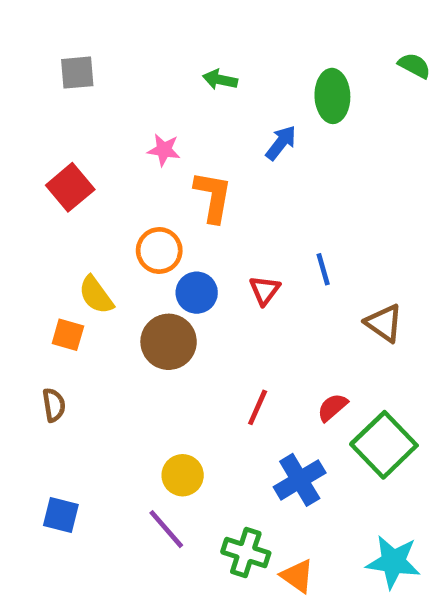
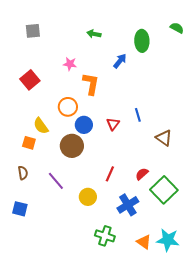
yellow circle: (183, 475) -> (88, 197), moved
blue square: (61, 515) -> (20, 209), moved
purple line: (166, 529) -> (56, 181), moved
orange triangle: (297, 576) -> (144, 242), moved

